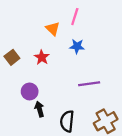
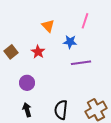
pink line: (75, 17) -> (85, 21), moved
purple line: (89, 84) -> (81, 63), moved
black arrow: (40, 109) -> (27, 110), moved

